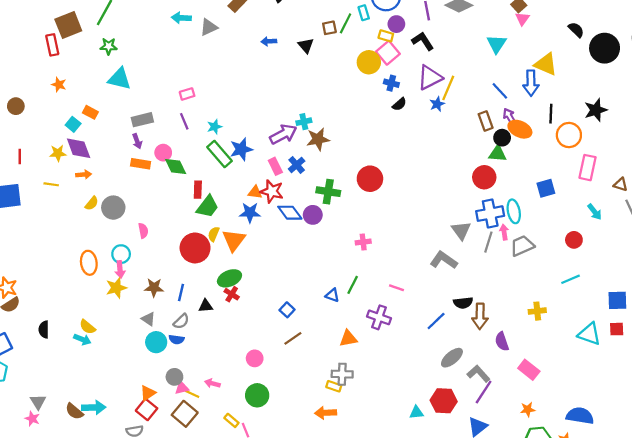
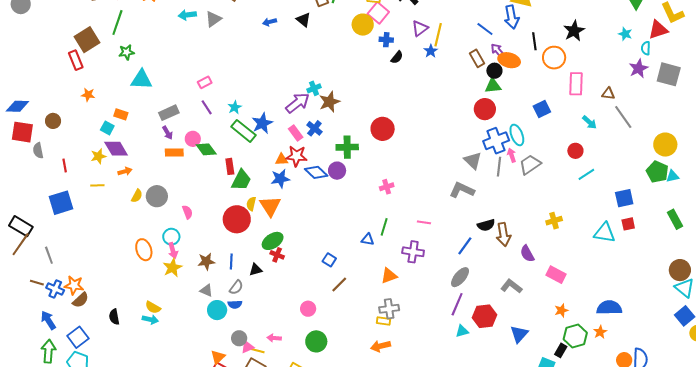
purple triangle: (430, 78) -> (420, 28), size x0.7
cyan line: (571, 279) -> (586, 174), moved
gray ellipse: (452, 358) -> (460, 277), moved
purple line: (484, 392) -> (457, 304), moved

